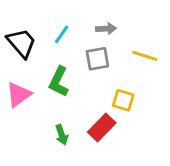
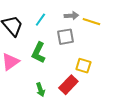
yellow line: (145, 56) -> (91, 22), moved

